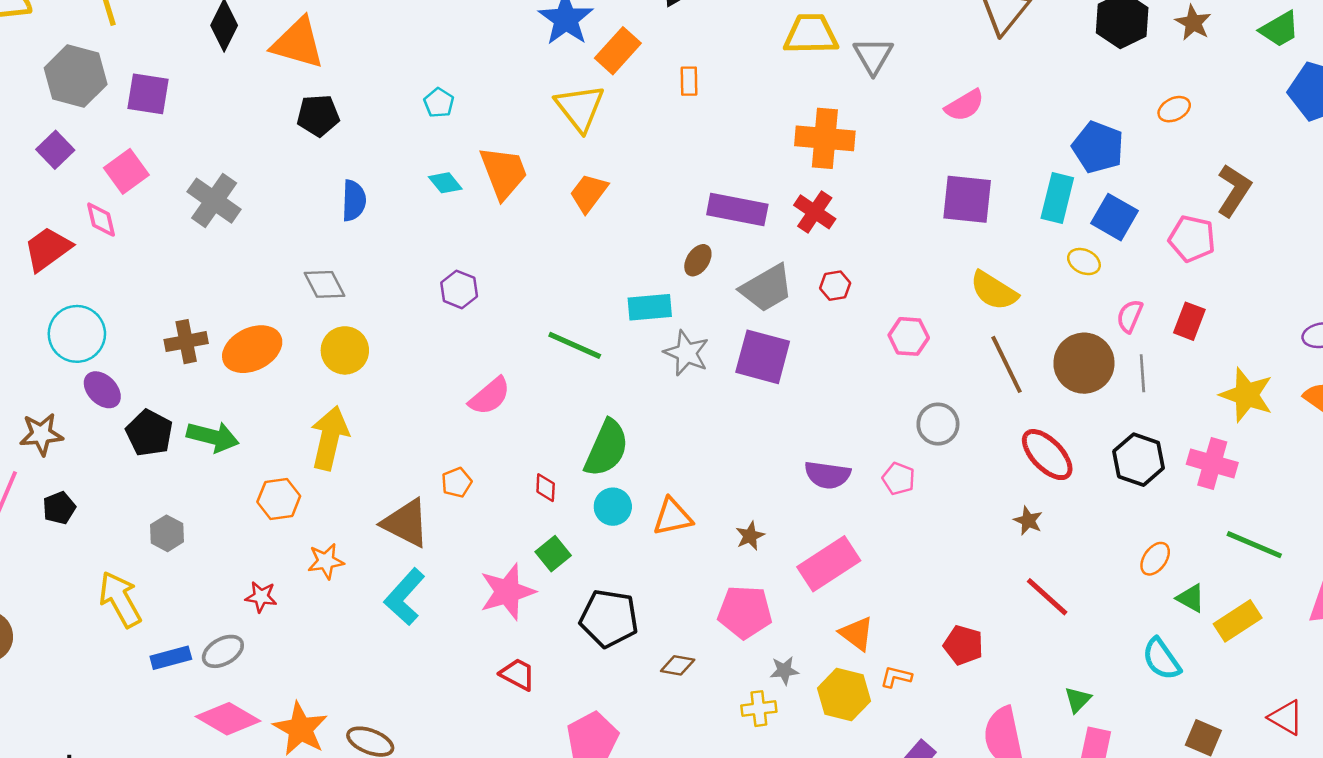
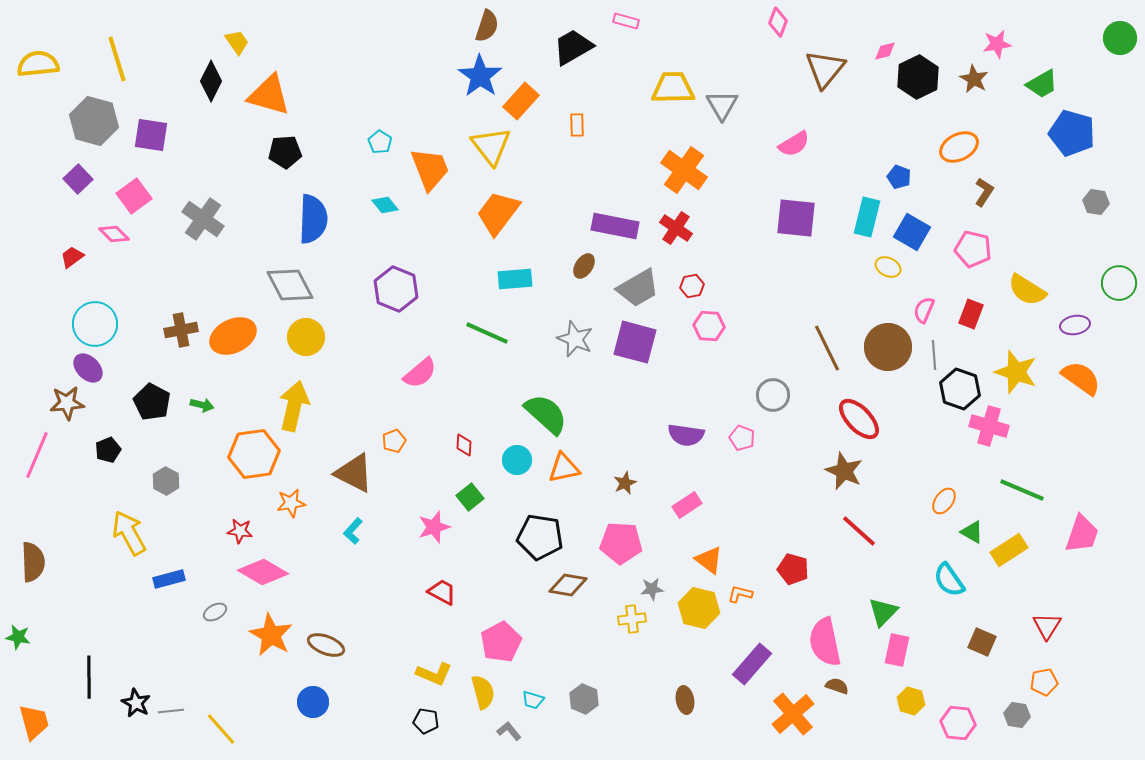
orange ellipse: (1174, 109) -> (959, 147), size x1.5
orange cross: (825, 138) -> (684, 170), turned 30
blue pentagon: (1098, 147) -> (899, 177), size x0.6
orange trapezoid: (504, 173) -> (430, 169), moved
brown L-shape: (1234, 190) -> (984, 192), moved, size x0.7
orange trapezoid: (589, 193) -> (498, 213), size x1.4
blue semicircle: (354, 201) -> (313, 219), size x1.5
pink diamond: (101, 220) -> (114, 234), turned -32
red trapezoid: (48, 249) -> (72, 257), size x0.6
gray diamond: (325, 284) -> (290, 285), size x1.4
purple hexagon: (459, 289) -> (396, 289), size x1.5
yellow semicircle: (994, 291) -> (1027, 290), moved
cyan rectangle: (650, 307) -> (515, 279), moved
pink hexagon: (909, 336) -> (709, 326), moved
purple ellipse: (102, 390) -> (88, 368), moved
green arrow: (213, 437) -> (202, 405), size x0.6
green semicircle: (606, 448) -> (546, 414), moved, turned -72
black hexagon: (1139, 460) -> (960, 389), moved
orange hexagon: (279, 499) -> (254, 454), size x1.5
black pentagon: (59, 508) -> (108, 450), moved
brown star: (1028, 521) -> (844, 471), size x1.6
pink rectangle: (829, 564) -> (687, 505), size x0.6
pink star: (507, 592) -> (434, 527), size x0.7
cyan L-shape: (405, 597) -> (353, 531), size x0.6
black pentagon: (609, 618) -> (540, 537), moved
gray ellipse: (223, 651) -> (215, 612), moved, size x0.7
brown diamond: (678, 665) -> (568, 585), size x1.4
green triangle: (1078, 700) -> (883, 612), size x1.4
red triangle: (1286, 717) -> (1047, 626), turned 32
pink diamond: (228, 719) -> (263, 572), moved

